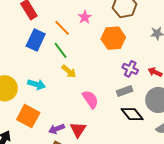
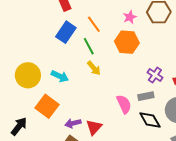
pink star: (85, 17) -> (130, 17), moved
orange hexagon: (113, 38) -> (127, 42), moved
pink semicircle: (90, 99) -> (124, 104), moved

